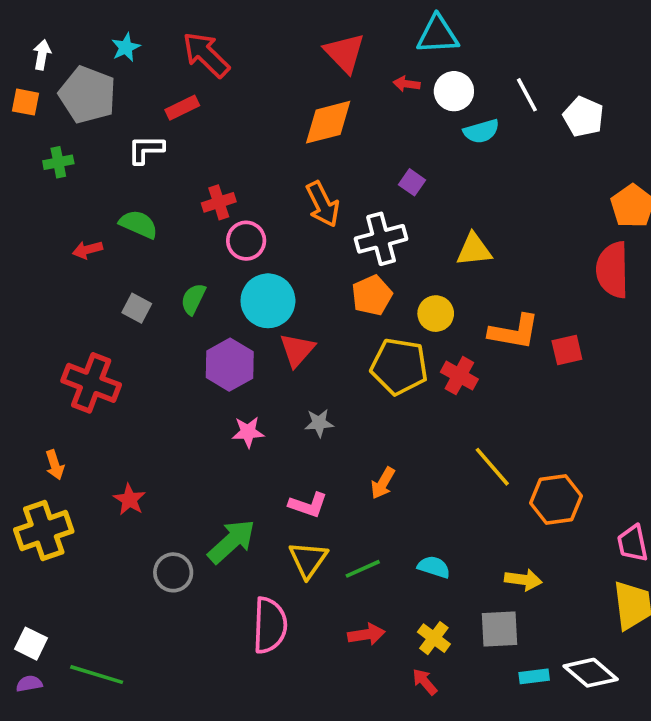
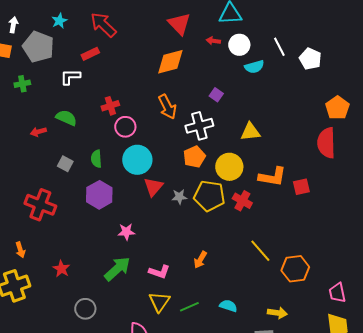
green semicircle: (193, 299) -> (96, 159), turned -30
yellow circle: (436, 314) -> (229, 167), size x1.4
purple hexagon: (230, 365) -> (99, 195), moved
gray star: (319, 423) -> (179, 197), moved
green arrow: (232, 541) -> (117, 269), moved

